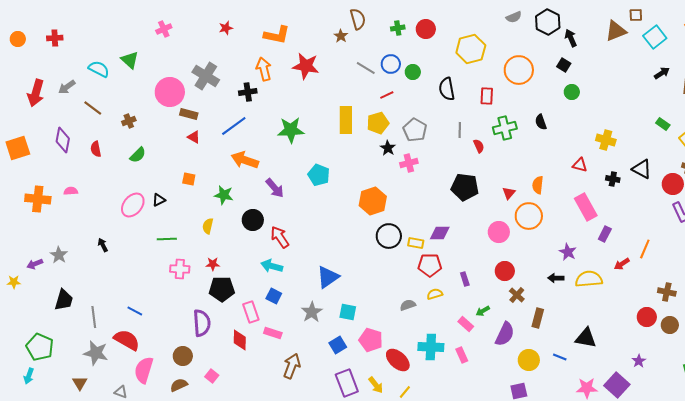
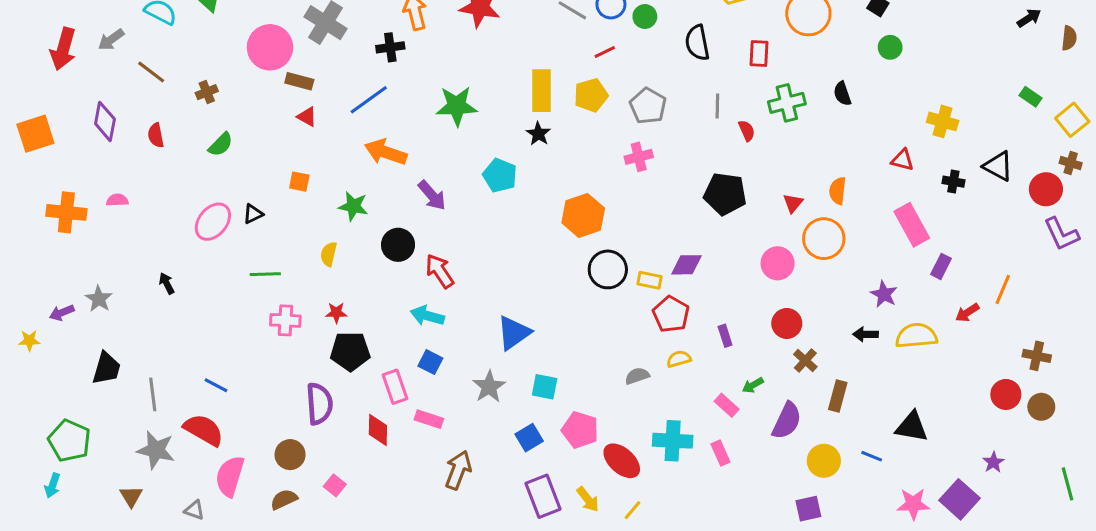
black star: (388, 148) -> (538, 134), moved
red pentagon: (430, 265) -> (671, 314), turned 30

